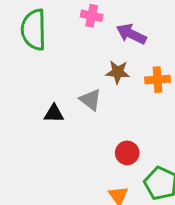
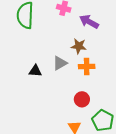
orange cross: (157, 80) -> (87, 67), moved
gray triangle: (90, 100) -> (60, 63), turned 49

